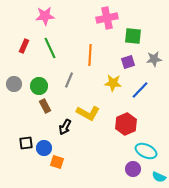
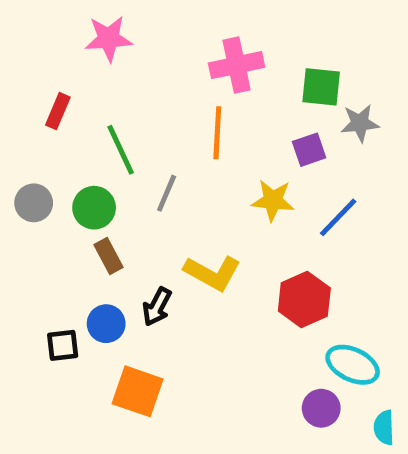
pink cross: (107, 18) -> (237, 65), moved
green line: (50, 48) -> (121, 150), moved
gray star: (154, 59) -> (360, 123), moved
blue circle: (44, 148) -> (106, 324), moved
orange square: (57, 162) -> (138, 391), size x1.5
cyan semicircle: (159, 177) -> (384, 428), turned 64

